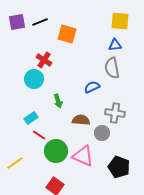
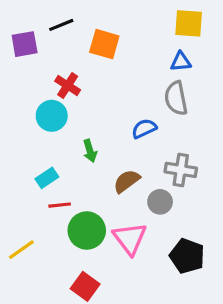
purple square: (17, 22) -> (25, 44), moved
brown semicircle: (81, 120) -> (127, 181), turned -42
red line: (39, 135) -> (60, 205), turned -40
pink triangle: (83, 156) -> (130, 238), turned 30

